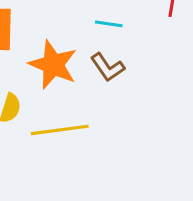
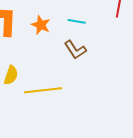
orange star: (53, 65) -> (41, 25), moved, size x0.6

